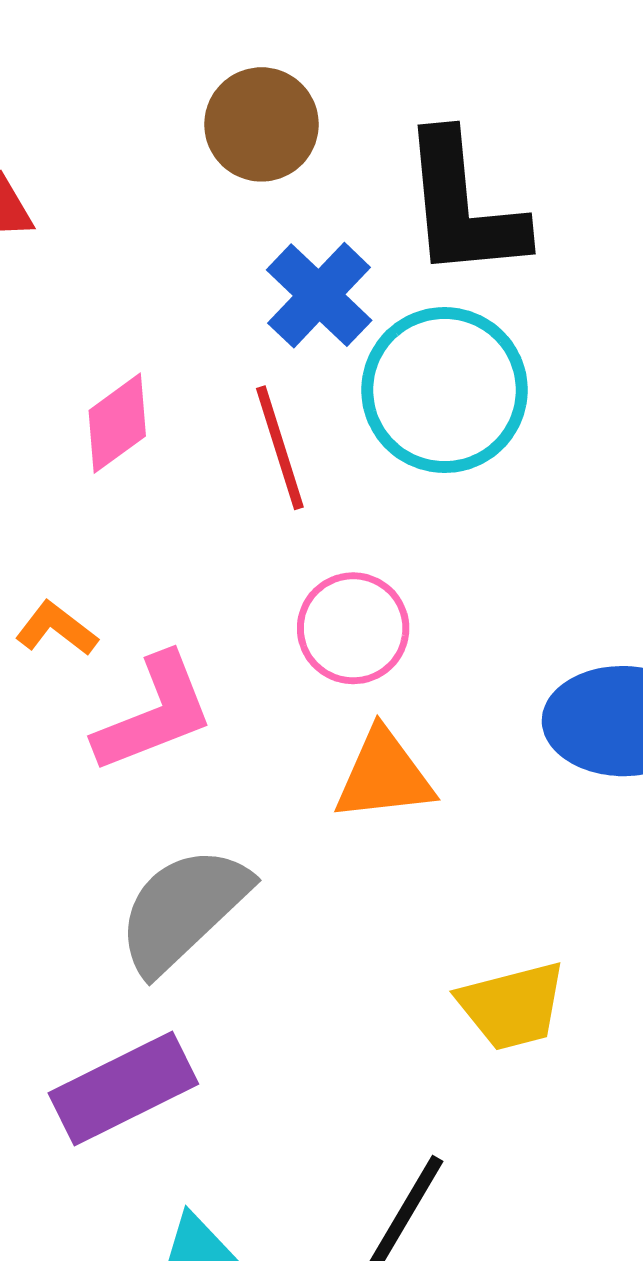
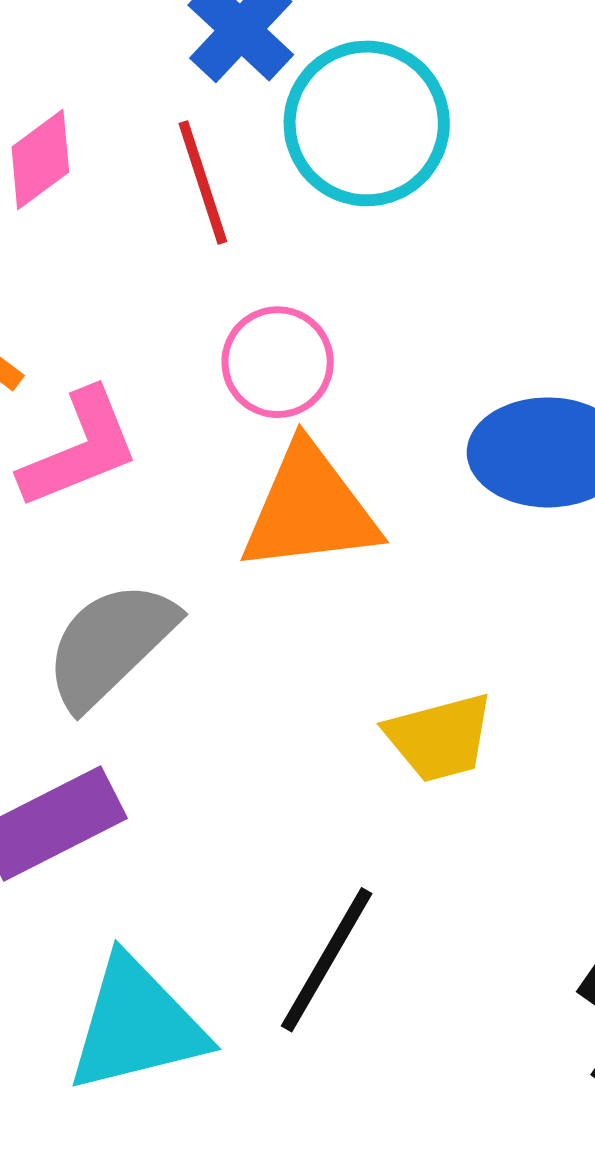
orange triangle: (384, 776) -> (310, 509), size x1.4

